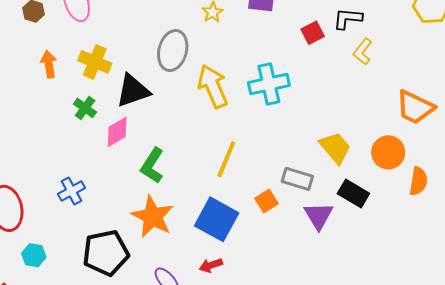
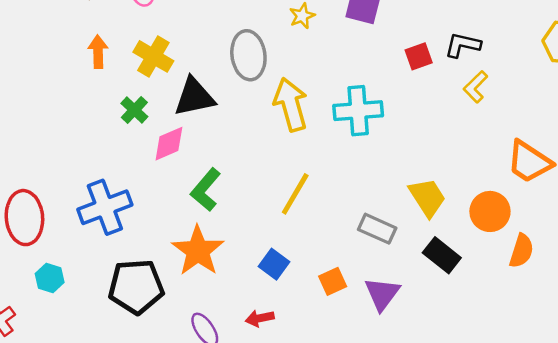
gray ellipse: (173, 51) -> (248, 55), turned -30
blue cross: (71, 191) -> (105, 207), size x1.6
orange square: (266, 201) -> (333, 281), moved
purple triangle: (319, 216) -> (382, 294), moved
blue square: (217, 219) -> (274, 264), size x0.6

